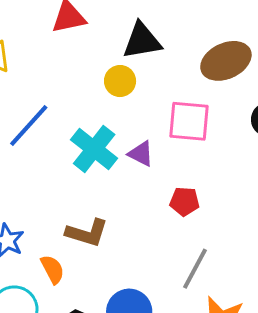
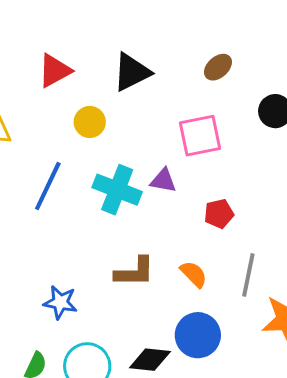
brown ellipse: (226, 61) -> (218, 67), size x0.6
yellow circle: (120, 81) -> (90, 122), moved
orange semicircle: (52, 269) -> (194, 274), moved

